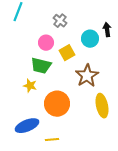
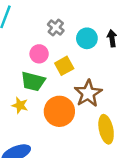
cyan circle: (90, 39) -> (87, 38), moved
orange circle: (57, 104) -> (59, 111), moved

